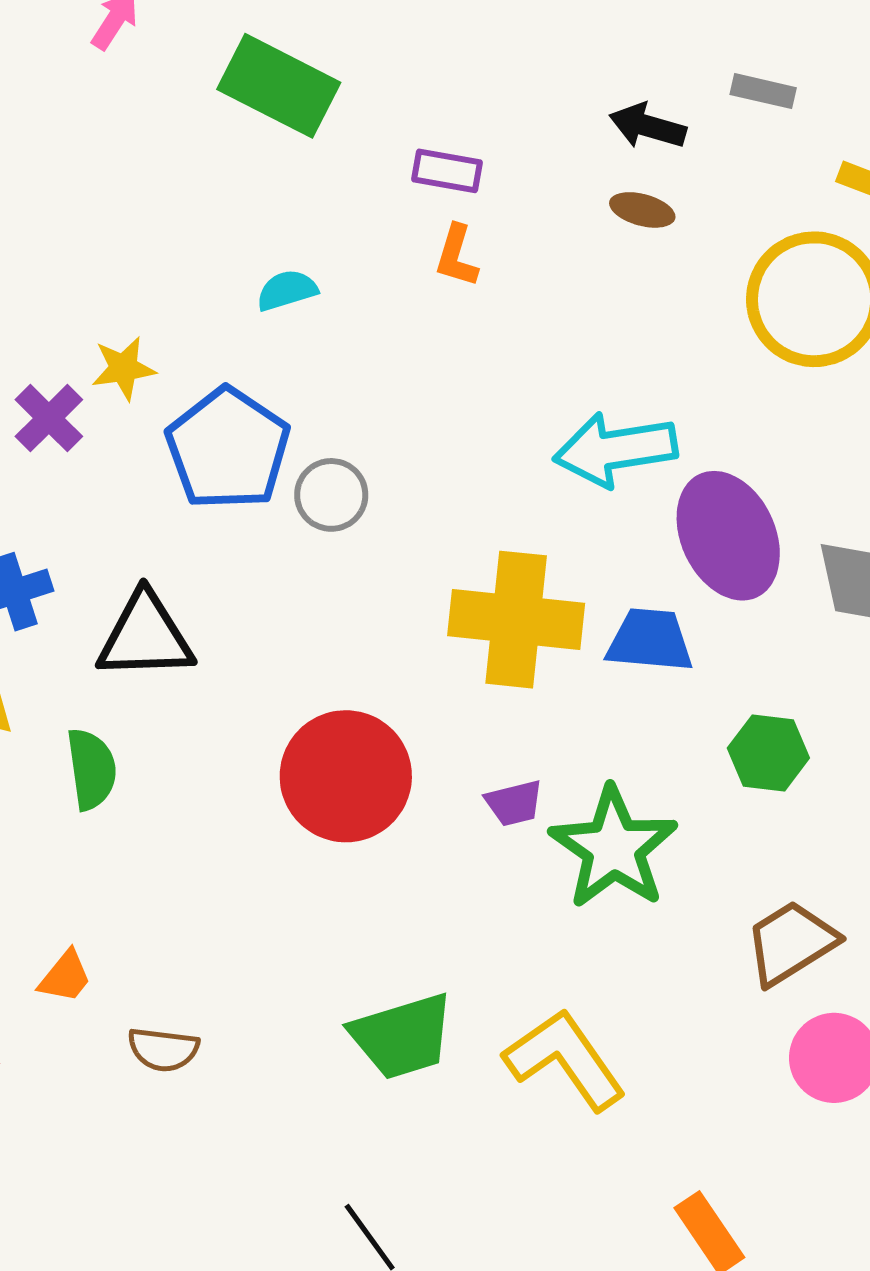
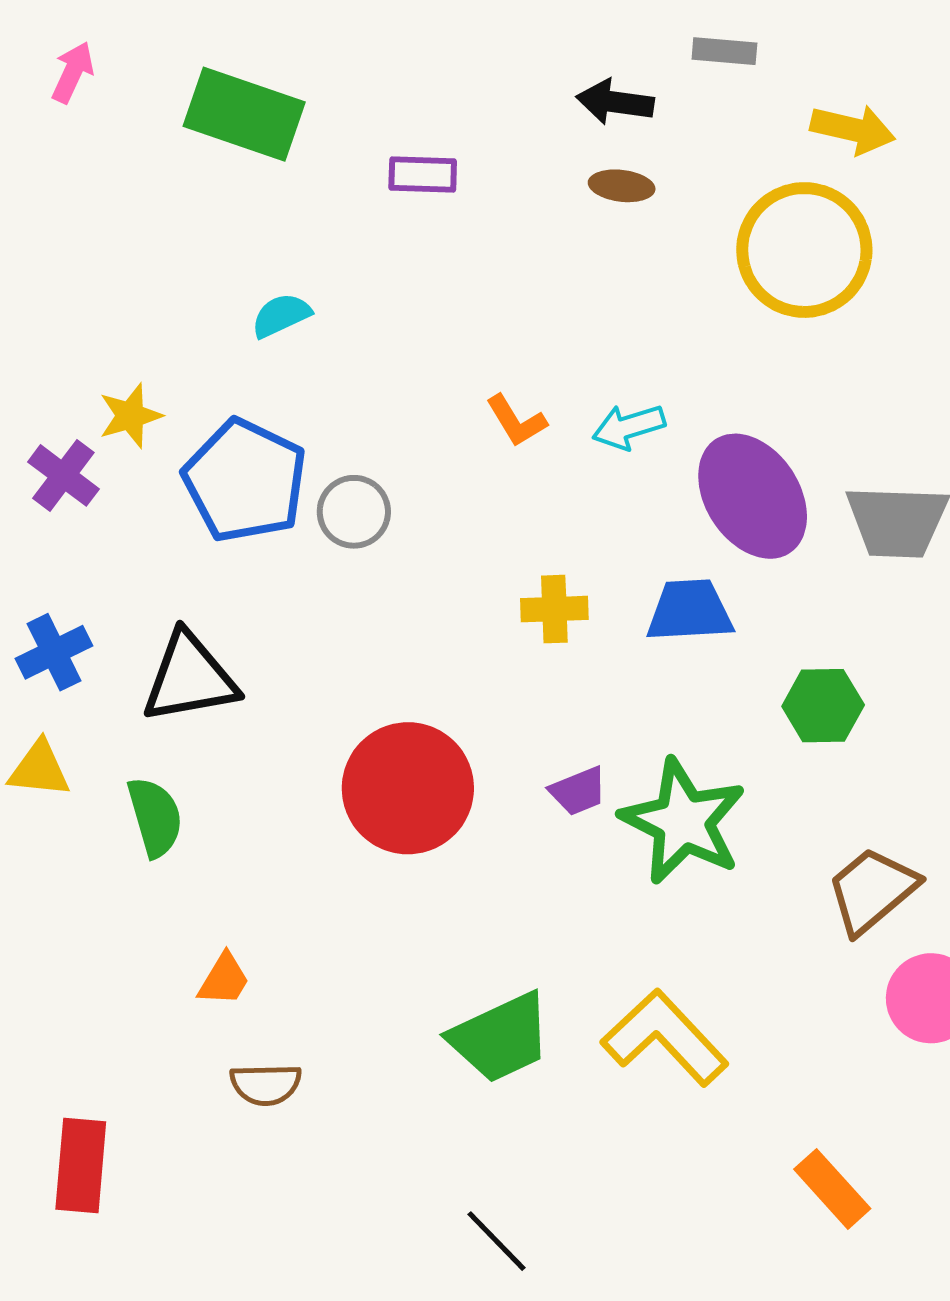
orange L-shape: (457, 256) -> (516, 421), moved, turned -40
cyan arrow: (615, 450) -> (629, 427), size x0.6
yellow cross: (516, 620) -> (554, 609), size x0.5
orange trapezoid: (65, 977) -> (224, 979), moved

